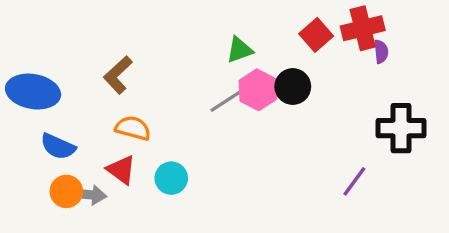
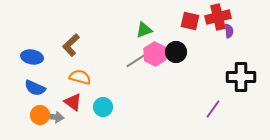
red square: (316, 35) -> (190, 21), turned -36
blue ellipse: (33, 92) -> (32, 57), moved, size x0.7

